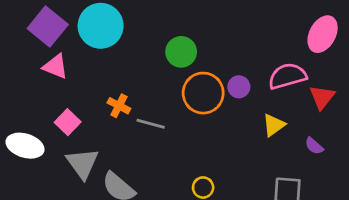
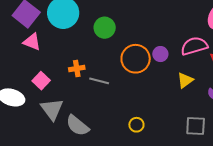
green circle: (181, 52) -> (105, 28), moved
orange cross: (119, 106) -> (77, 68), turned -35

